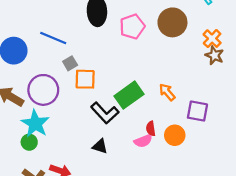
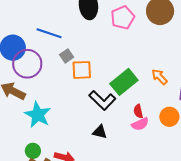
purple circle: (43, 90) -> (27, 64), moved
red semicircle: (151, 129) -> (138, 111), moved
green circle: (29, 142) -> (33, 151), moved

